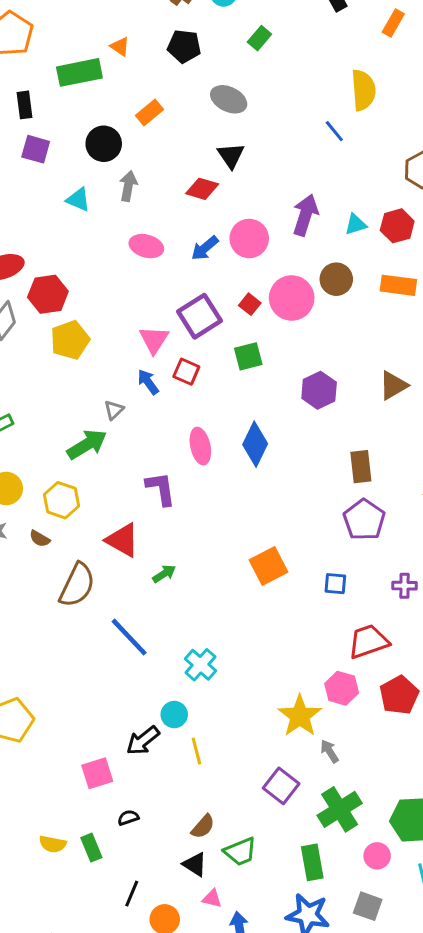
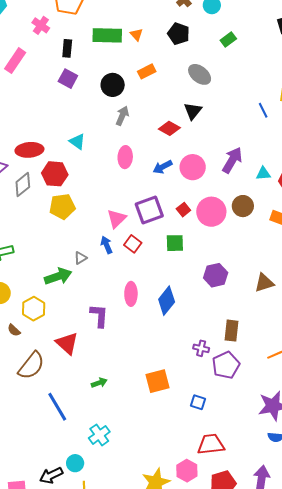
orange triangle: (120, 47) -> (136, 35), moved
cyan triangle: (78, 200) -> (77, 141), moved
pink ellipse: (146, 246) -> (125, 157), turned 65
green arrow: (164, 574) -> (99, 383), moved
purple cross: (404, 586) -> (201, 348), moved

